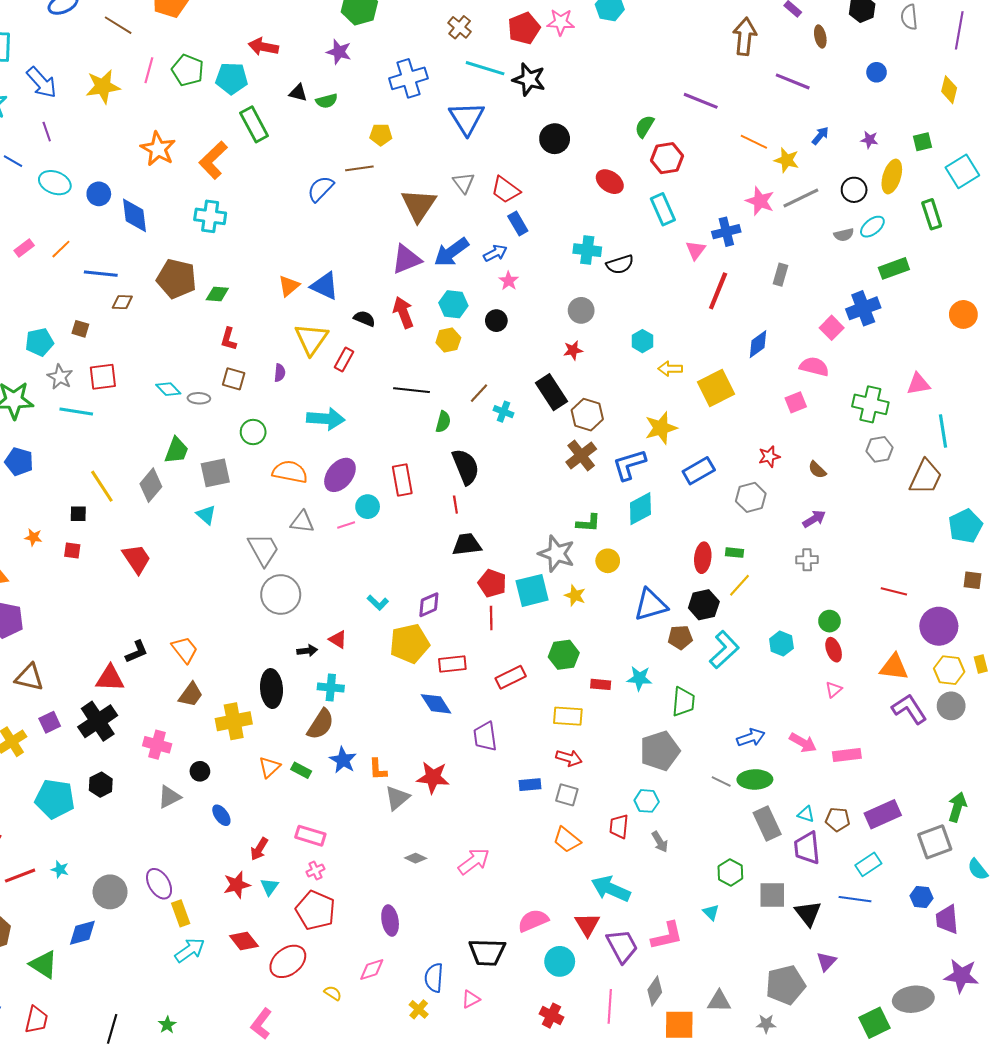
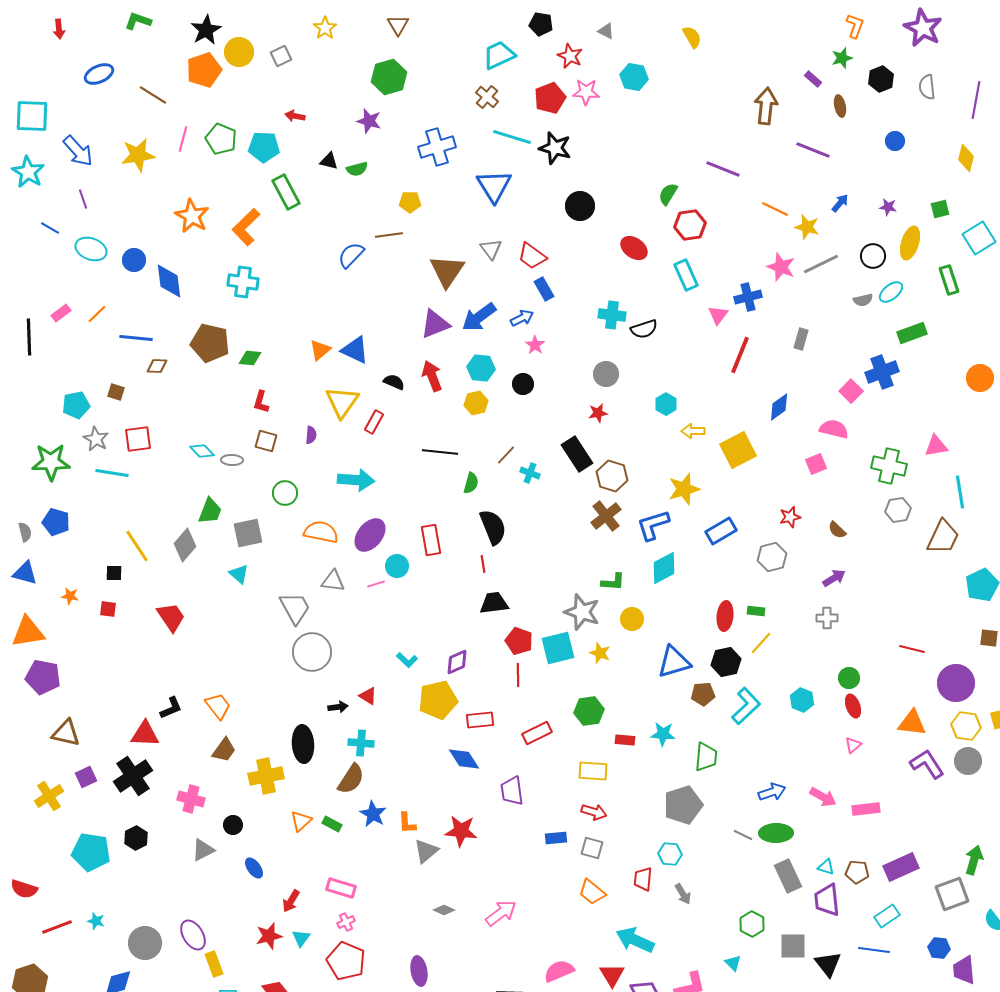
red arrow: (263, 47) -> (295, 116), size x0.7

